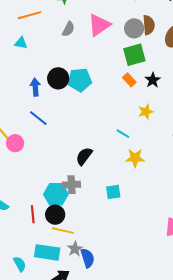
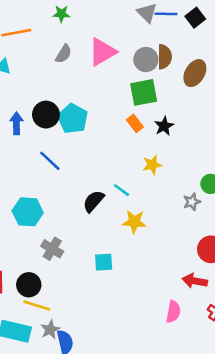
cyan pentagon: (80, 80) -> (73, 119), turned 30
blue line: (38, 118) -> (50, 161), moved
black semicircle: (84, 156) -> (94, 201), moved
gray cross: (72, 185) -> (52, 249), turned 30
cyan hexagon: (56, 194) -> (28, 212), moved

